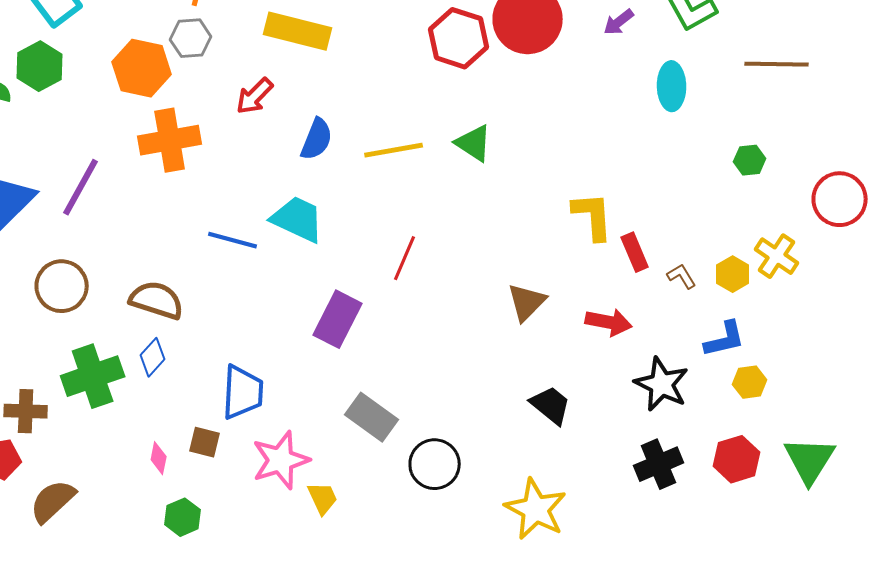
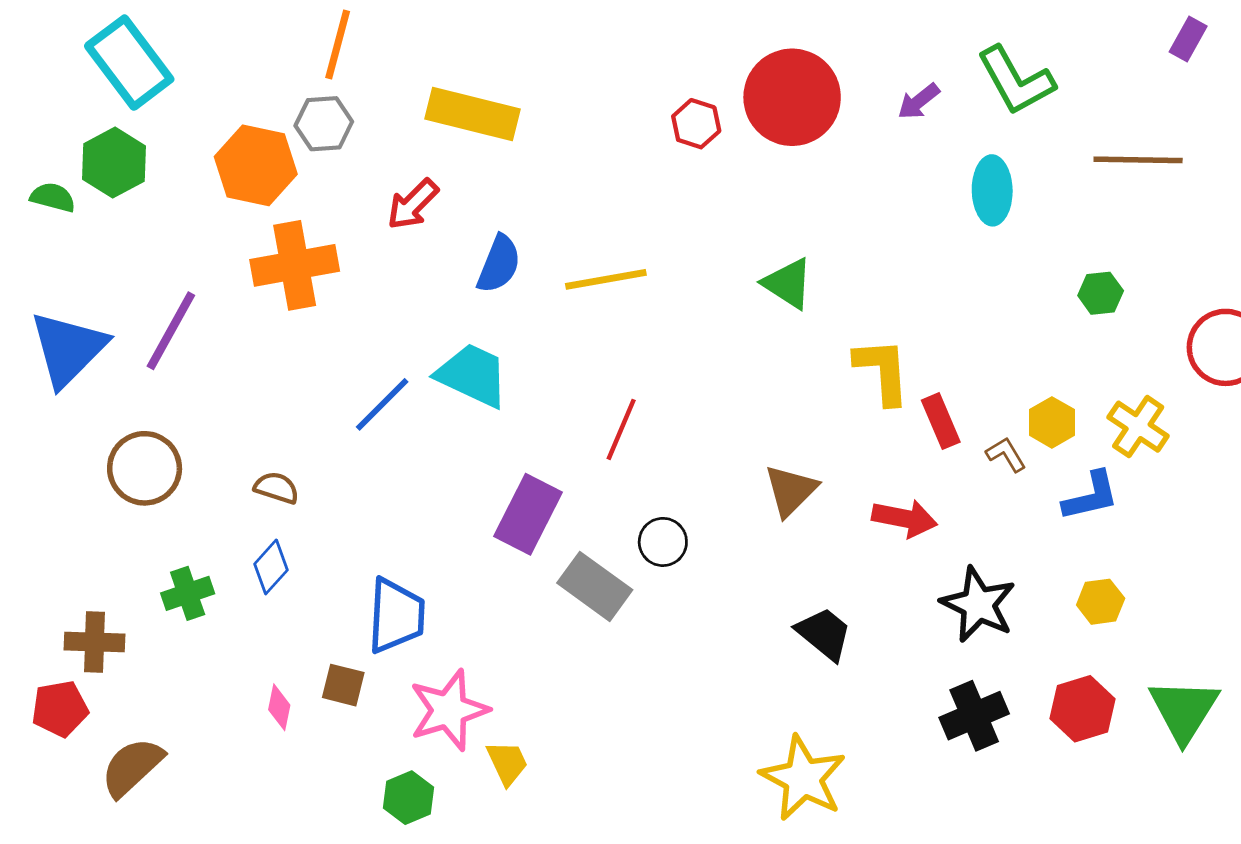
red hexagon: (459, 38) -> (696, 124), size x0.6
green triangle: (474, 143) -> (788, 283), moved
blue line: (233, 240) -> (382, 404), turned -60
yellow hexagon: (733, 274) -> (1052, 422), moved
brown semicircle: (157, 300) -> (277, 488), size x0.6
blue L-shape: (725, 339) -> (1091, 496), moved
green cross: (93, 376) -> (188, 593), size x0.6
gray rectangle: (372, 417) -> (595, 586), moved
black circle: (435, 464) -> (663, 542), moved, size x0.7
green hexagon: (183, 517) -> (409, 798), moved

